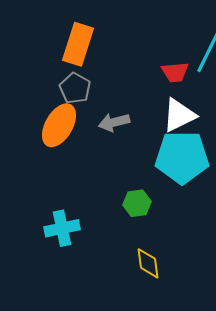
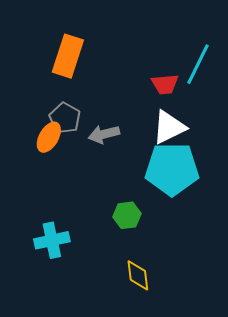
gray pentagon: (75, 88) -> (65, 118), moved
orange ellipse: (59, 125) -> (49, 137), size x0.7

